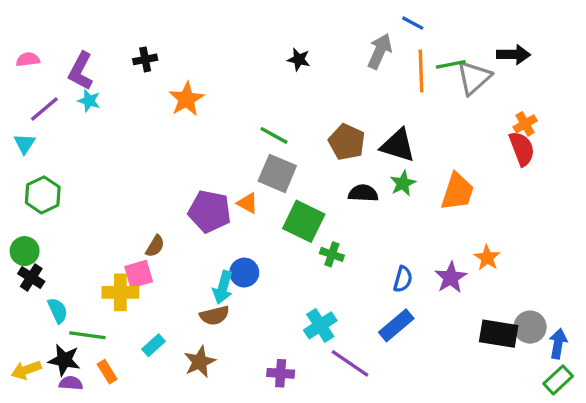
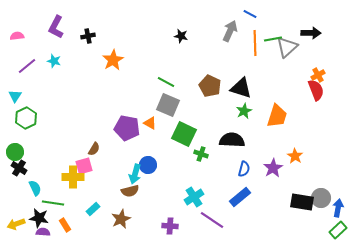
purple L-shape: (81, 71) -> (56, 27), moved
cyan triangle: (25, 144) -> (15, 96), moved
black semicircle: (363, 193) -> (232, 140), moved, size x1.4

